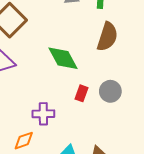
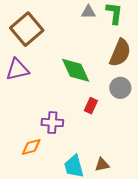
gray circle: (110, 91) -> (120, 88), moved

